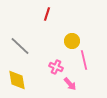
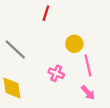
pink arrow: (70, 84) -> (88, 93), moved

